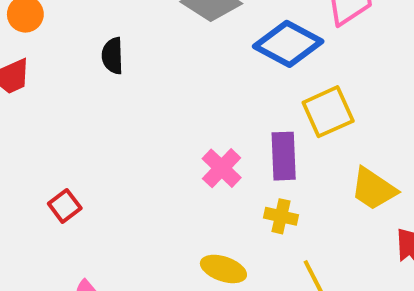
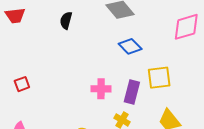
blue diamond: (288, 44) -> (130, 46), moved, size x0.7
pink cross: (222, 168) -> (101, 89), turned 30

